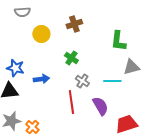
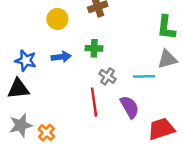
green L-shape: (118, 41) -> (166, 28), moved
green cross: (71, 58) -> (94, 48), turned -32
blue arrow: (41, 79) -> (61, 57), moved

